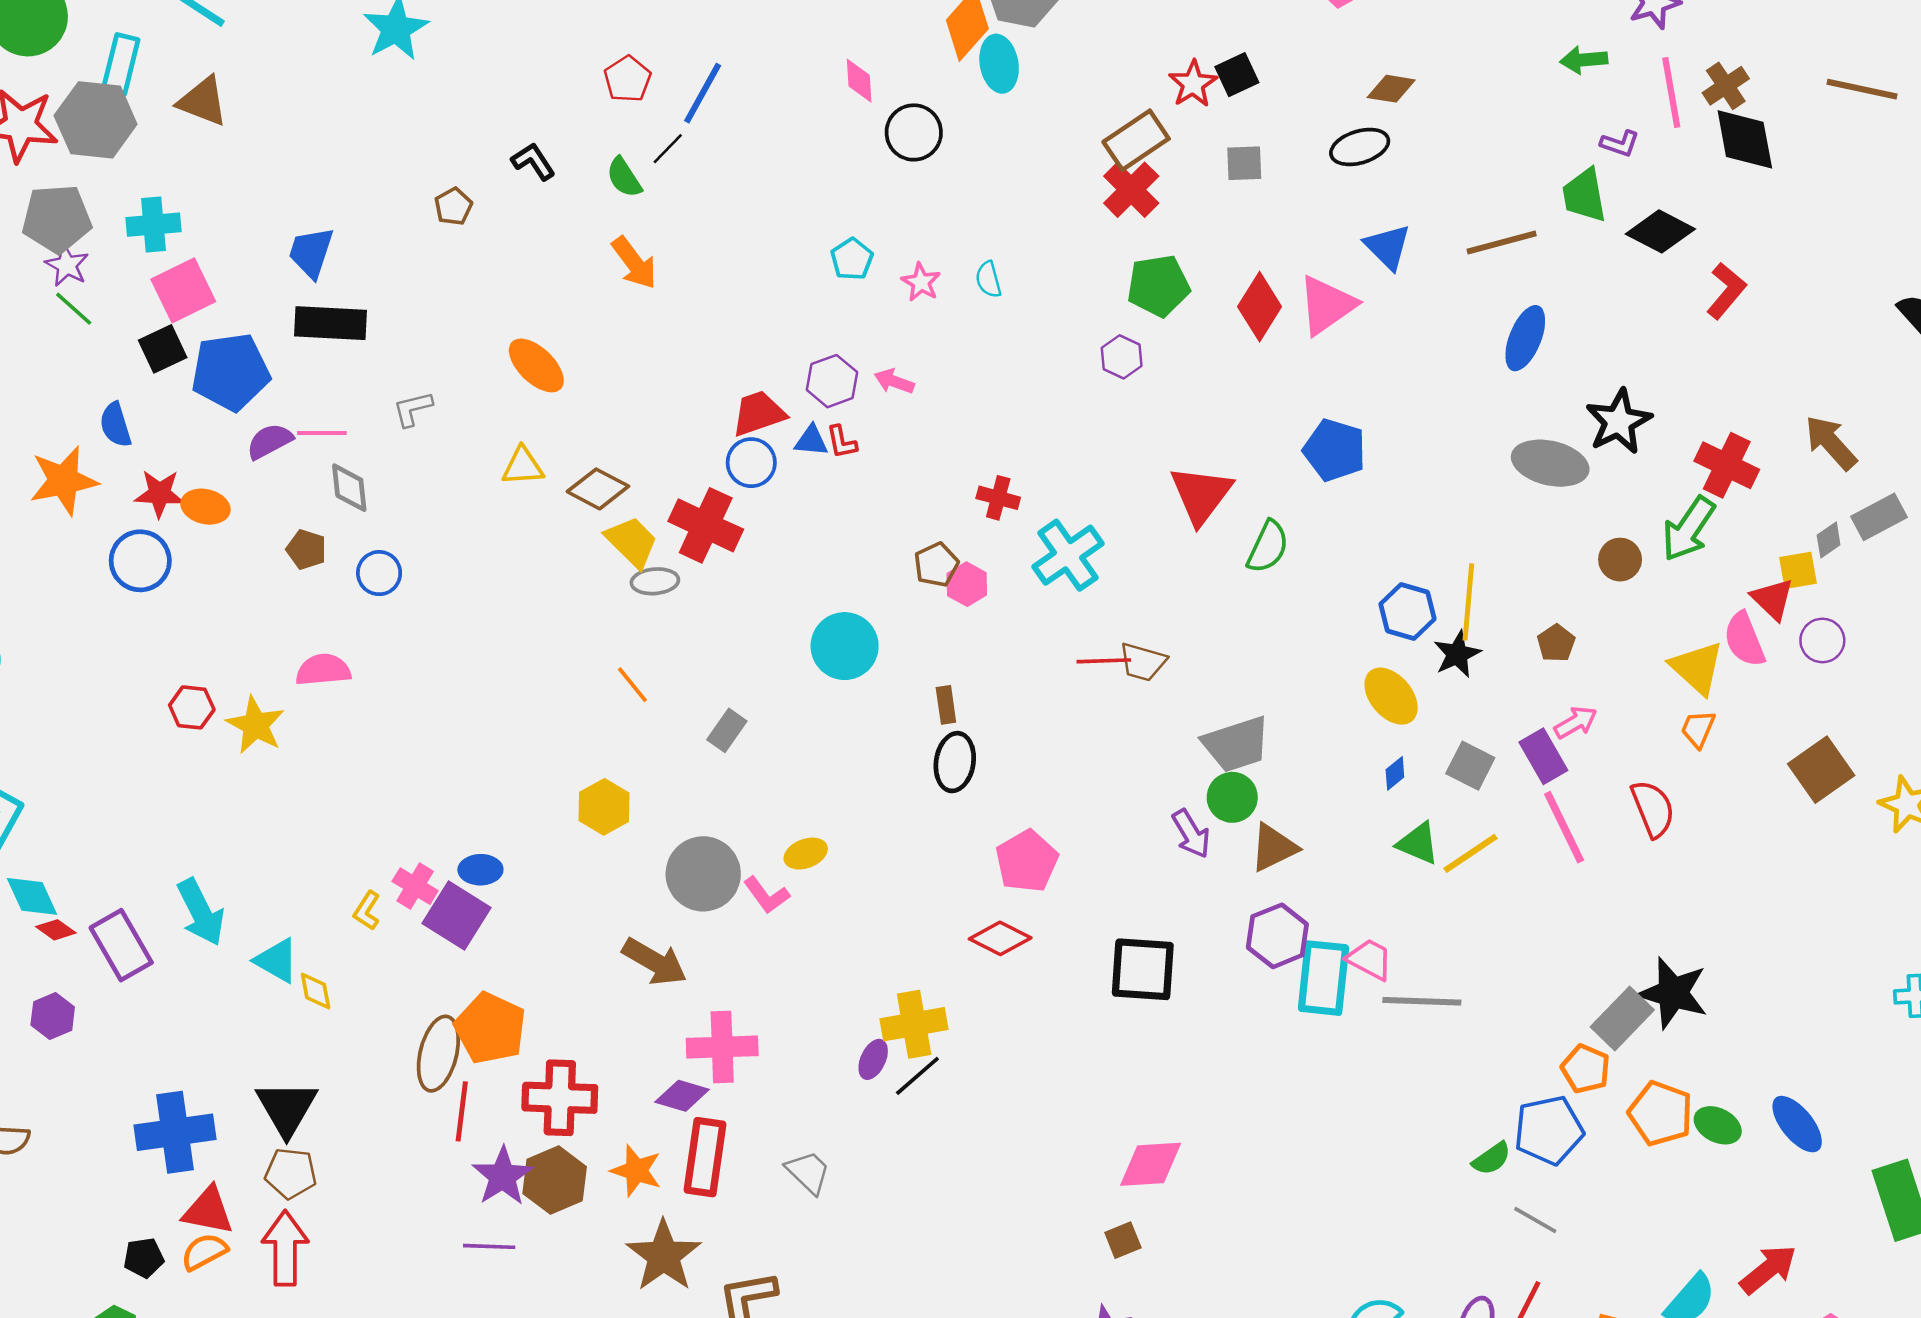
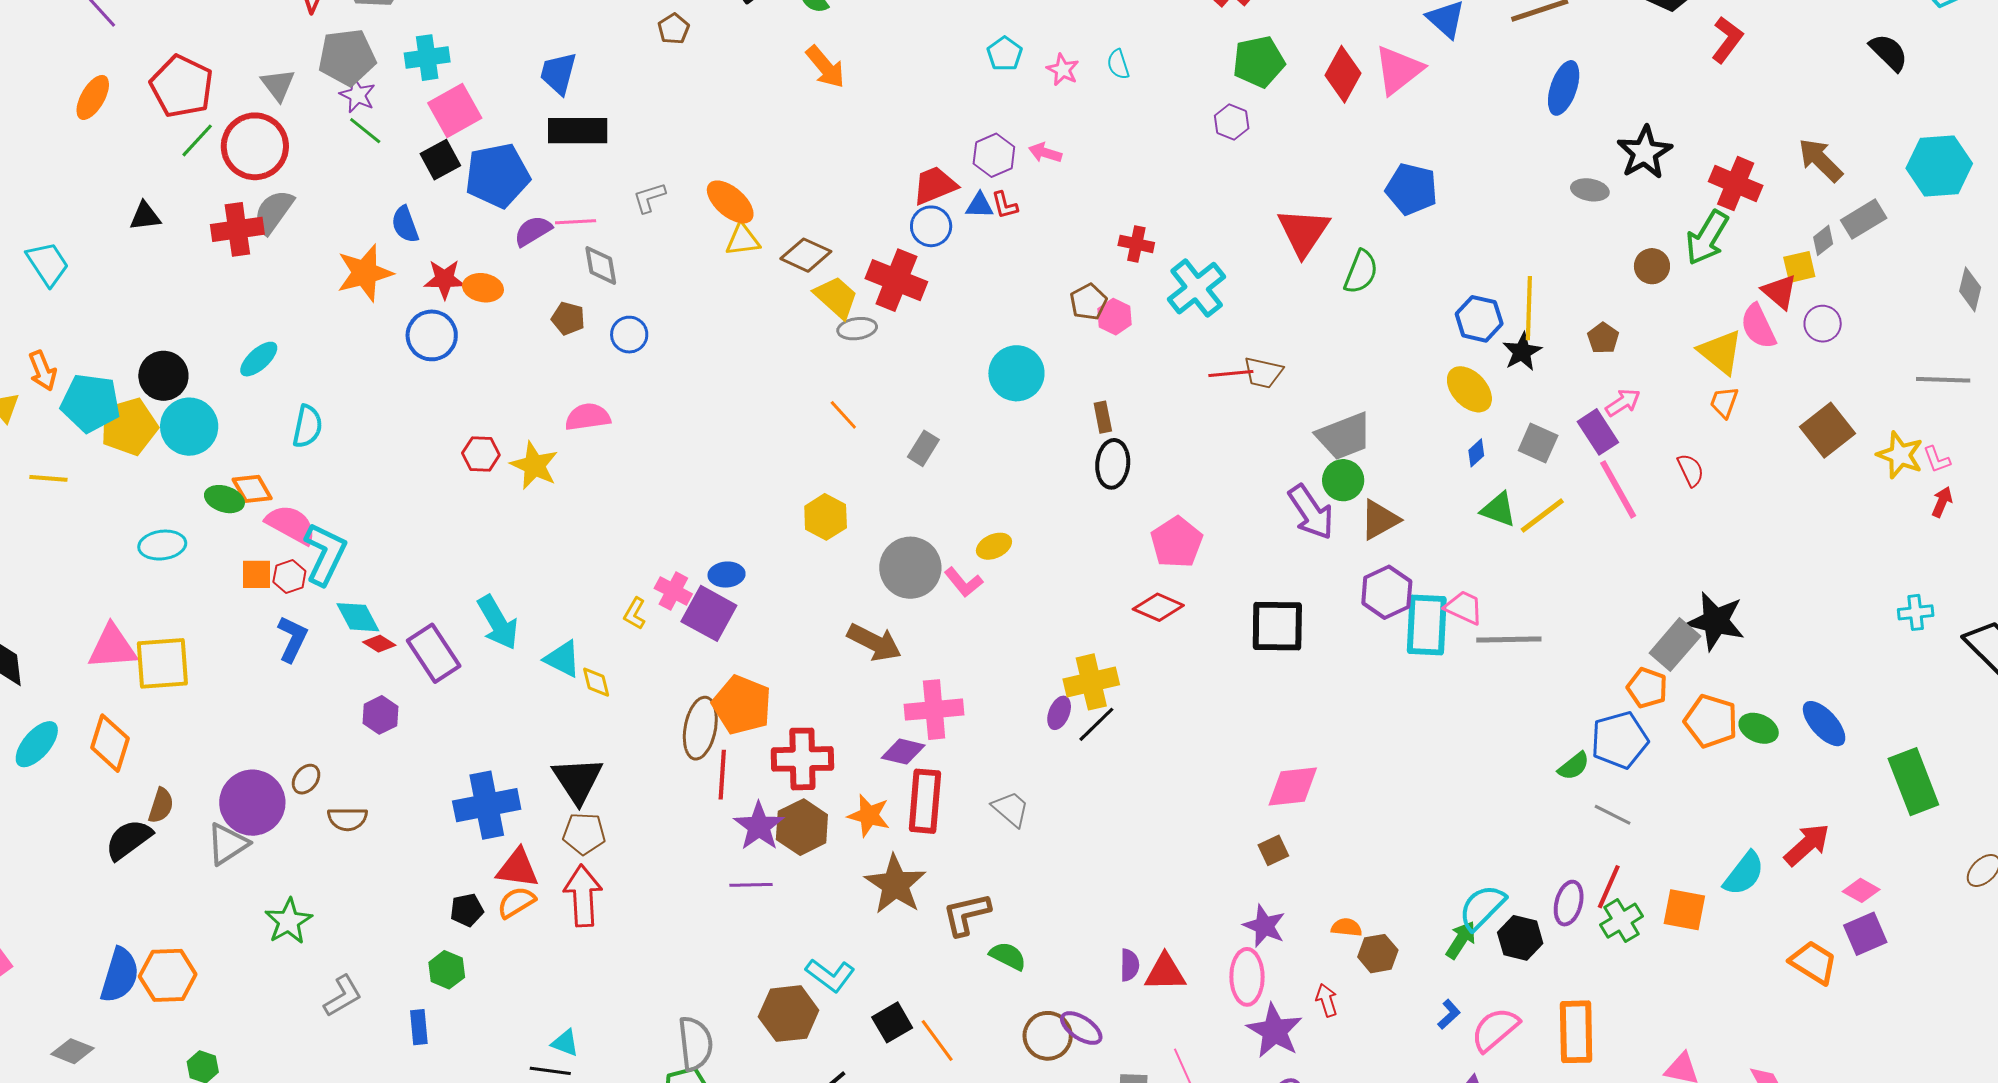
orange ellipse: (536, 365) -> (730, 202), moved
gray ellipse: (1550, 463) -> (1590, 190), size x0.6
red semicircle: (1653, 809) -> (1691, 470), size x0.7
purple arrow: (1191, 834) -> (1311, 512), size x1.4

